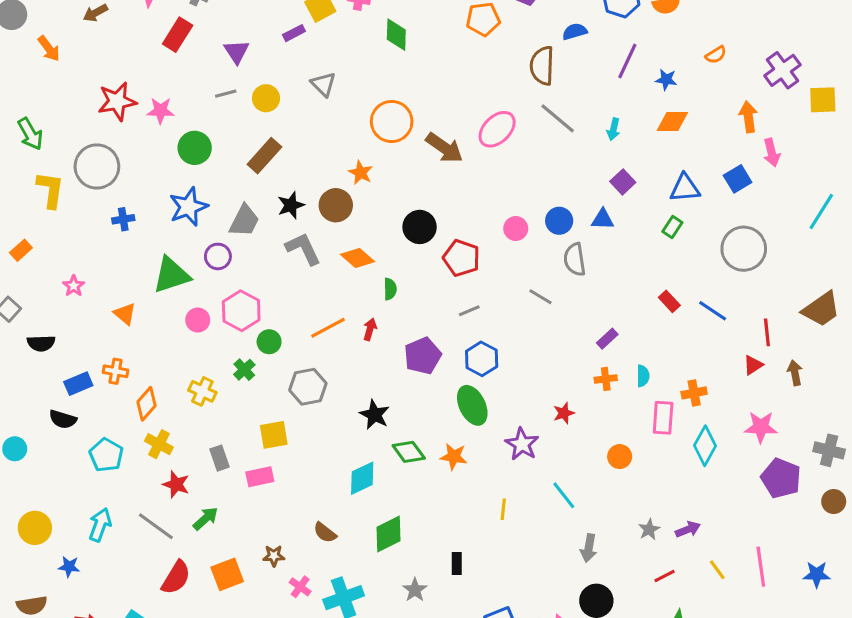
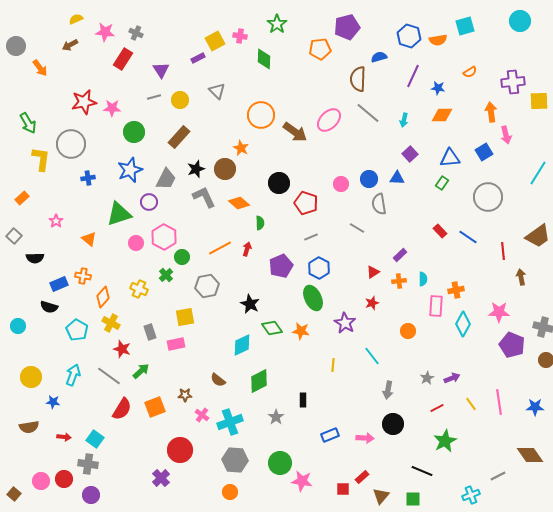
purple cross: (783, 70) -> (513, 82), turned 30
red triangle: (753, 365) -> (373, 272), moved

